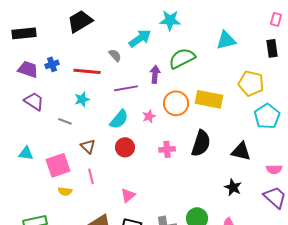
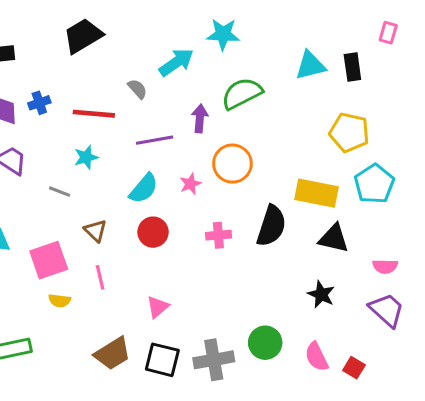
black rectangle: (272, 48) -> (352, 67), moved
yellow rectangle: (209, 99) -> (317, 193), moved

